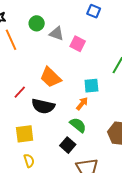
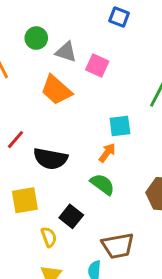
orange trapezoid: (51, 77) -> (56, 90), moved
black square: (68, 145) -> (71, 216), moved
yellow semicircle: (29, 161) -> (49, 237), moved

